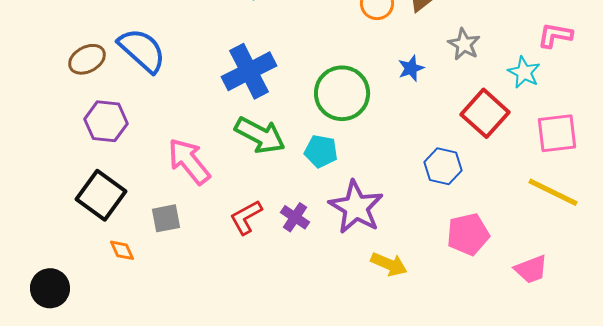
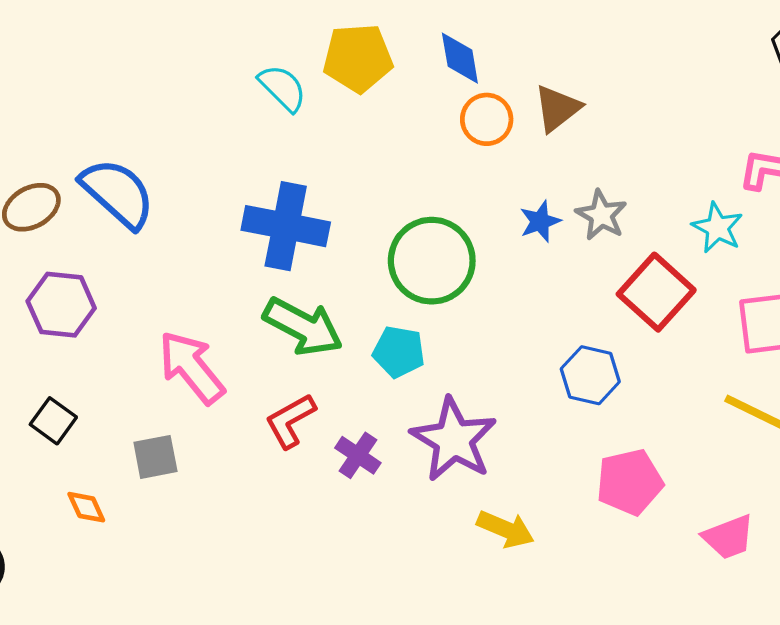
gray star: (464, 44) -> (601, 215), moved
blue cross: (249, 71) -> (286, 226), turned 38
black square: (101, 195) -> (53, 421), size x0.6
red L-shape: (246, 217) -> (290, 421), moved

